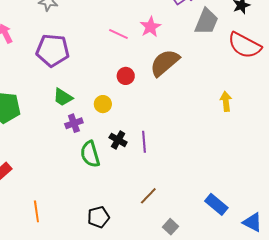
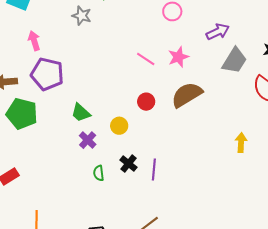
purple pentagon: (53, 50) -> (47, 74), moved
purple cross: (74, 123) -> (88, 140), turned -36
green semicircle: (90, 154) -> (99, 173), size x0.6

